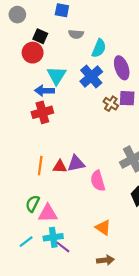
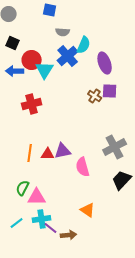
black square: (40, 36) -> (13, 43), moved
red circle: (33, 53) -> (32, 60), moved
blue cross: (91, 77) -> (68, 56), moved
blue arrow: (45, 91) -> (15, 71), moved
brown arrow: (105, 260) -> (69, 235), moved

